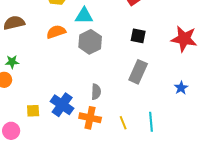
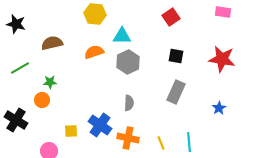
gray semicircle: (96, 92) -> (129, 103), moved

